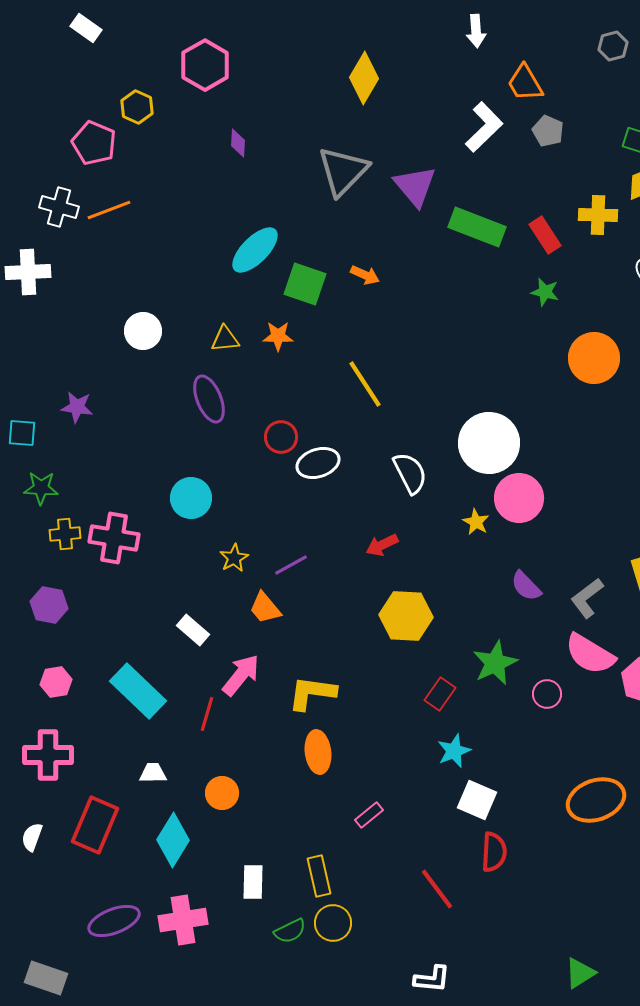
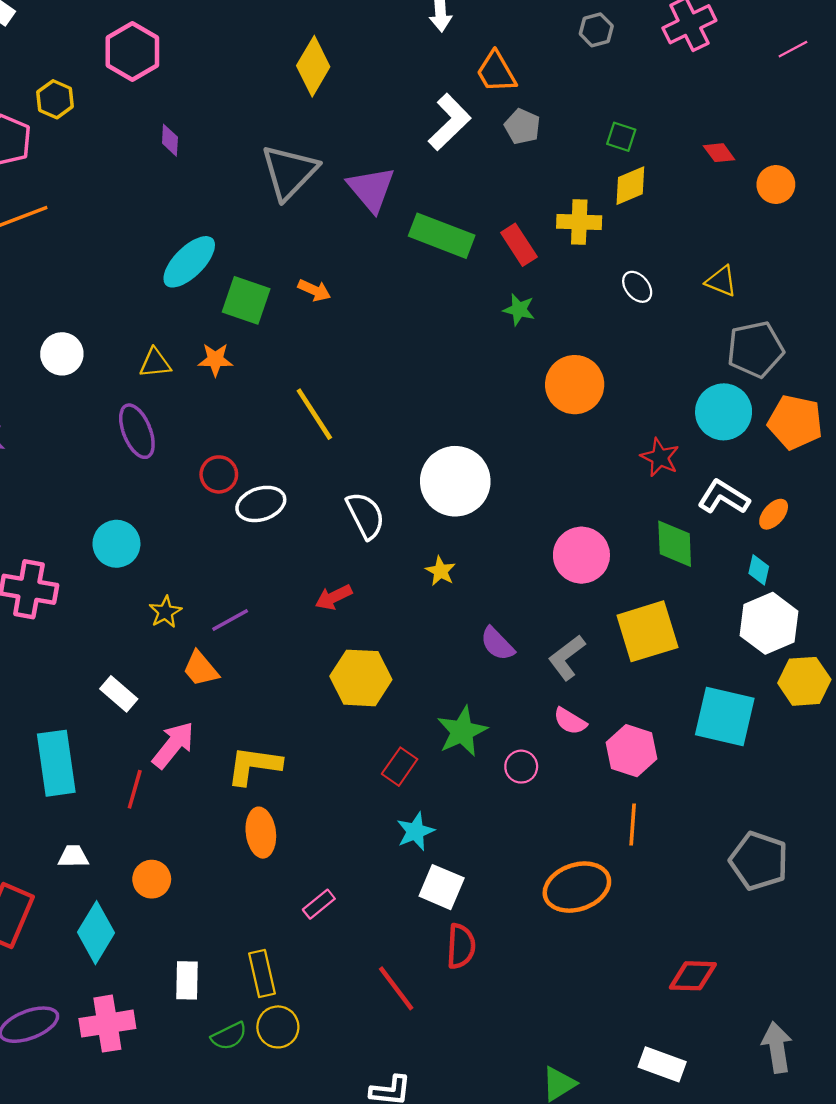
pink circle: (519, 498) -> (581, 555), moved
pink semicircle: (590, 654) -> (570, 721), size x0.6
cyan rectangle: (138, 691) -> (56, 763), turned 38

